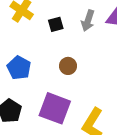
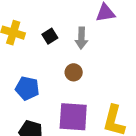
gray arrow: (88, 21) -> (81, 38), moved

